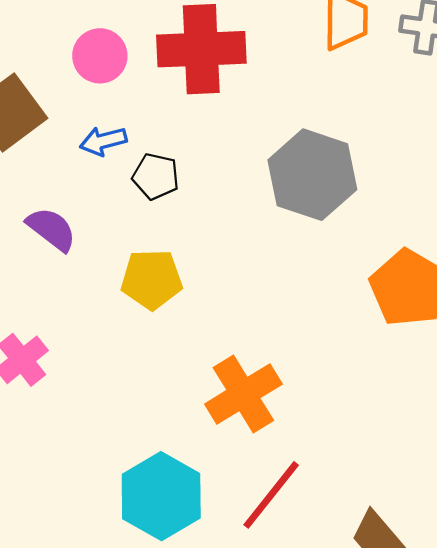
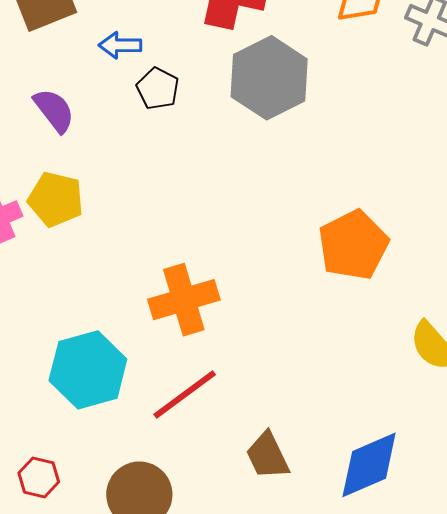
gray hexagon: (312, 175) -> (269, 78), moved
yellow pentagon: (152, 279) -> (56, 199), moved

